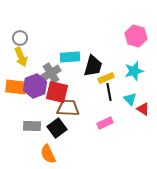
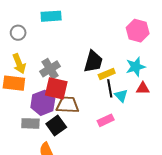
yellow arrow: (21, 57) -> (19, 64), moved
cyan rectangle: (70, 57) -> (51, 16), moved
purple hexagon: (35, 86) -> (43, 103), moved
cyan triangle: (130, 99) -> (121, 96), moved
red triangle: (143, 109) -> (143, 88), moved, turned -32

